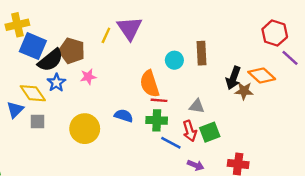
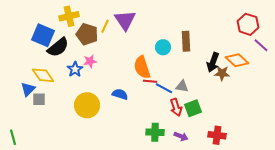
yellow cross: (17, 25) -> (69, 16), moved
brown pentagon: (72, 51) -> (87, 34), moved
blue star: (56, 83) -> (75, 69), moved
green cross: (157, 120) -> (155, 132), moved
gray square: (37, 122) -> (39, 99), moved
blue line: (171, 143) -> (164, 88), moved

